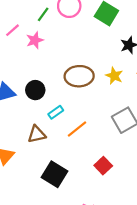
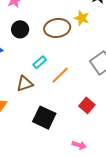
yellow star: (114, 76) -> (82, 18), moved
black circle: (35, 90) -> (20, 29), moved

